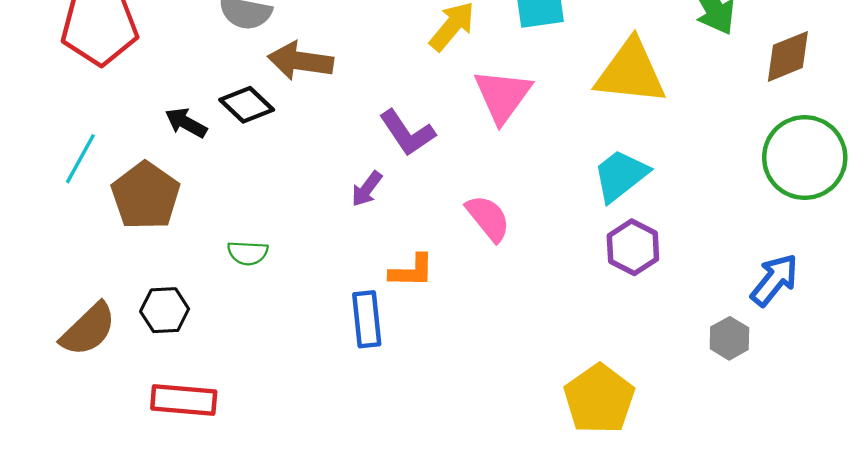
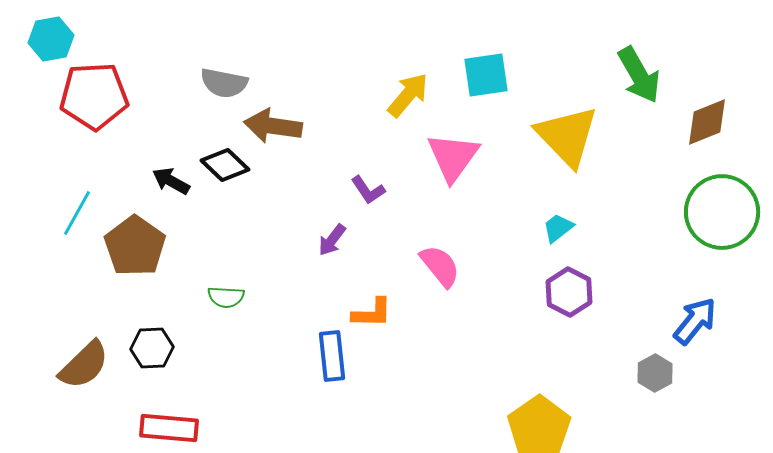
yellow triangle: (631, 72) -> (567, 136), turned 40
purple L-shape: (407, 133) -> (368, 190), size x0.7
cyan trapezoid: (621, 175) -> (558, 228), size x0.6

